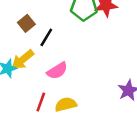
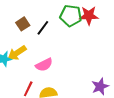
black line: (46, 37) -> (43, 28), moved

